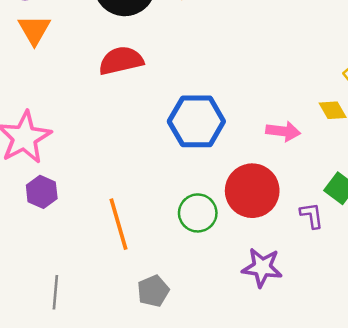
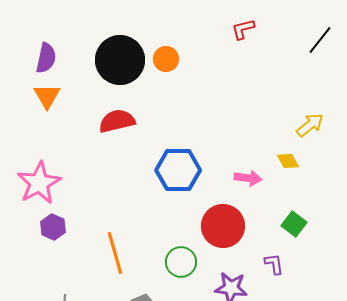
green circle: (198, 213) -> (181, 262), moved
purple L-shape: (312, 215) -> (274, 264), moved

